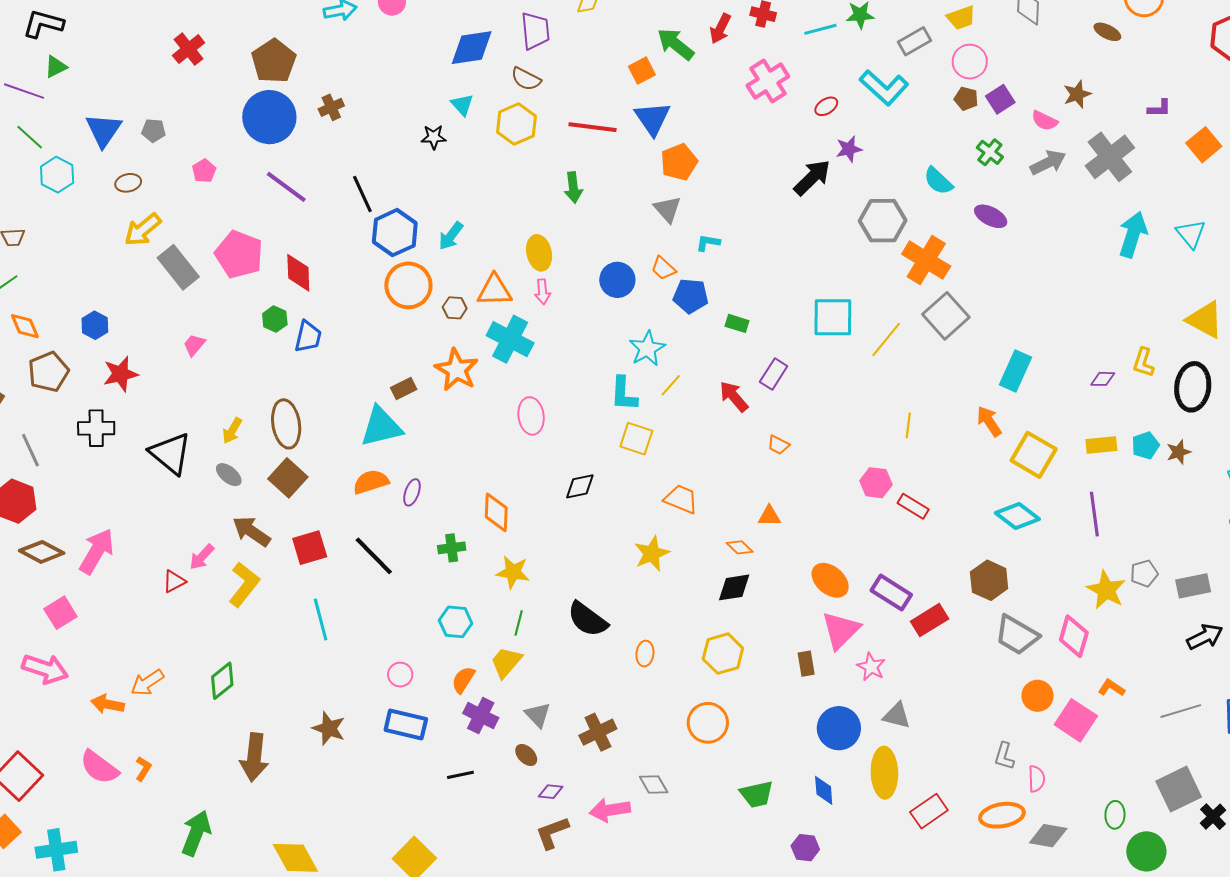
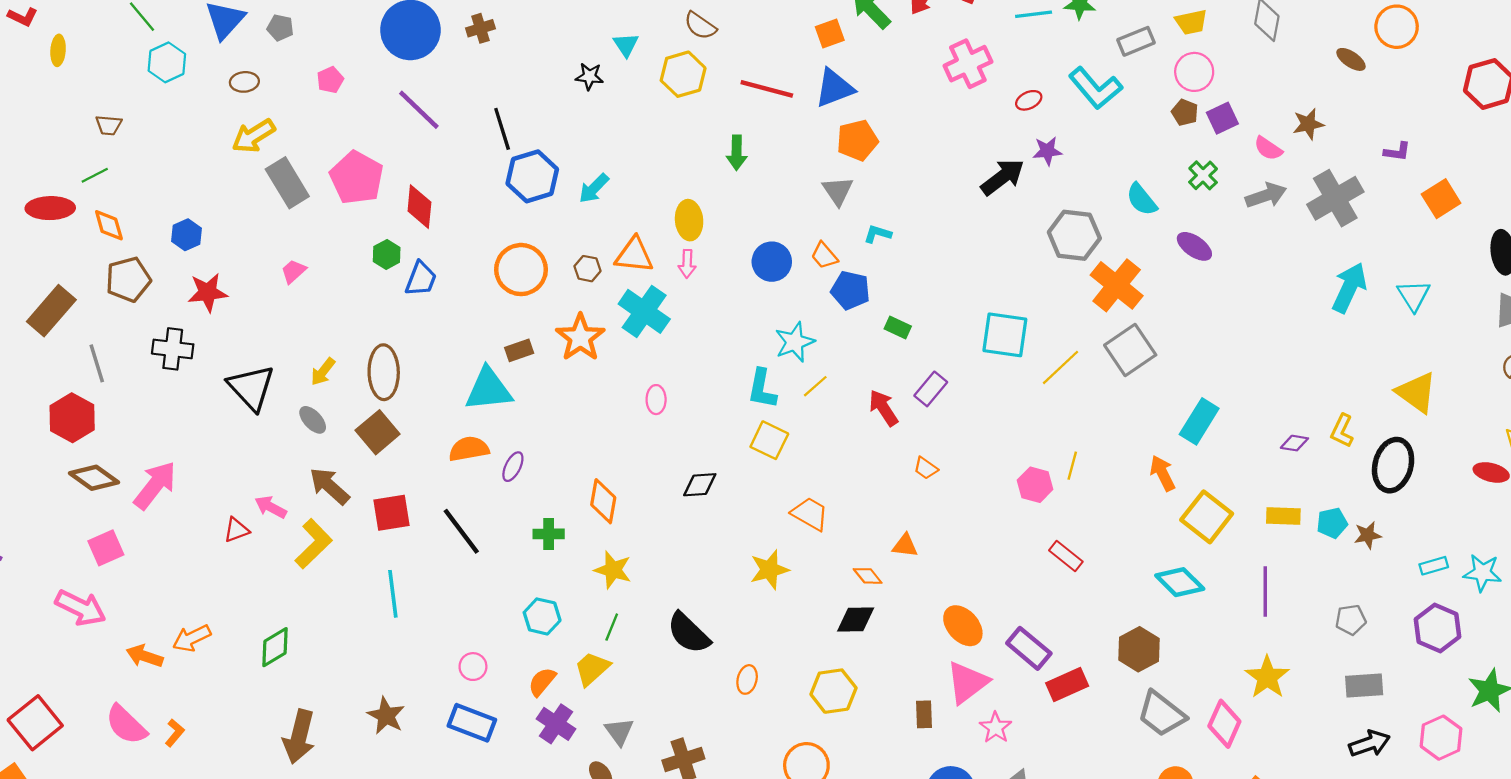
blue triangle: (652, 118) -> (834, 88), turned 36
orange circle: (408, 285) -> (521, 270), moved
pink ellipse: (531, 416) -> (656, 400), size x0.7
pink hexagon: (876, 483) -> (1035, 485), moved
pink arrow: (202, 557) -> (271, 507), turned 68
gray pentagon: (1144, 573) -> (1351, 620), moved

